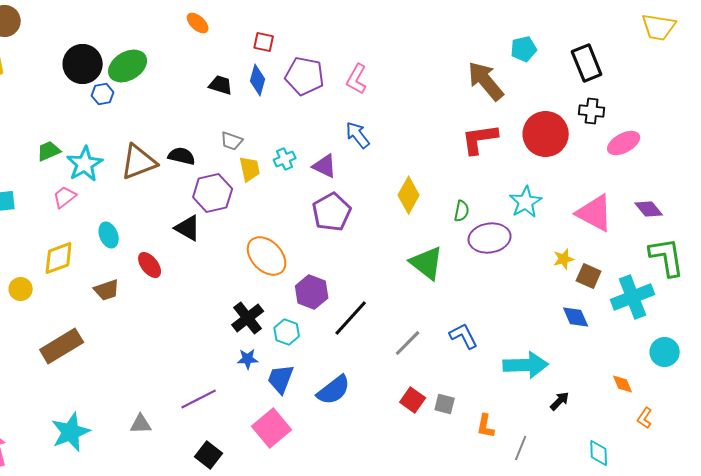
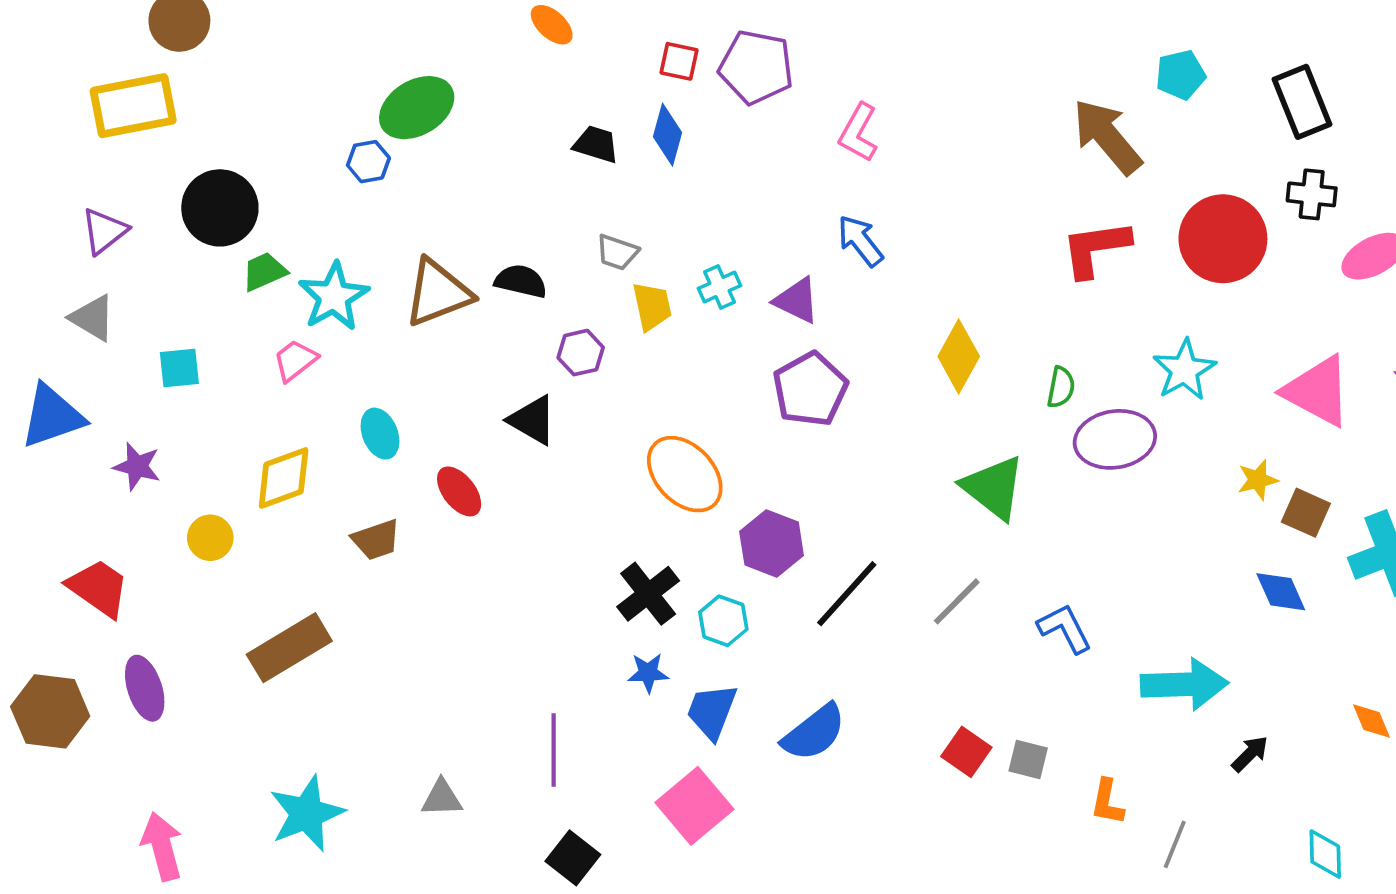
black circle: (83, 64) -> (220, 208), moved
purple pentagon: (305, 76) -> (756, 67), moved
purple hexagon: (213, 193) -> (581, 353), size x0.6
gray line: (408, 343) -> (957, 601), moved
purple line: (199, 399) -> (554, 750), turned -63

